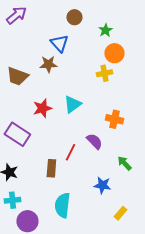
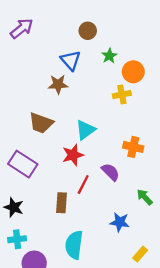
green star: (105, 30) -> (109, 56), moved
brown trapezoid: (17, 76) -> (41, 123), moved
red star: (42, 108) -> (73, 155), moved

